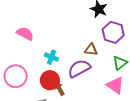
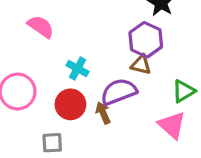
purple hexagon: (113, 32) -> (146, 40), moved
brown arrow: (59, 89) -> (103, 113), moved

